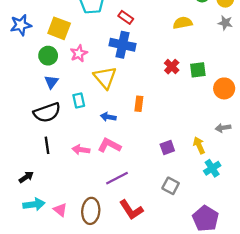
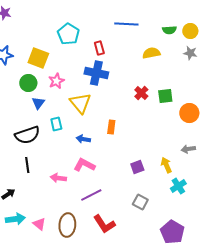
red rectangle: (126, 17) -> (99, 48), turned 40
blue triangle: (51, 82) -> (38, 103), moved
pink arrow: (81, 150) -> (58, 178), moved

